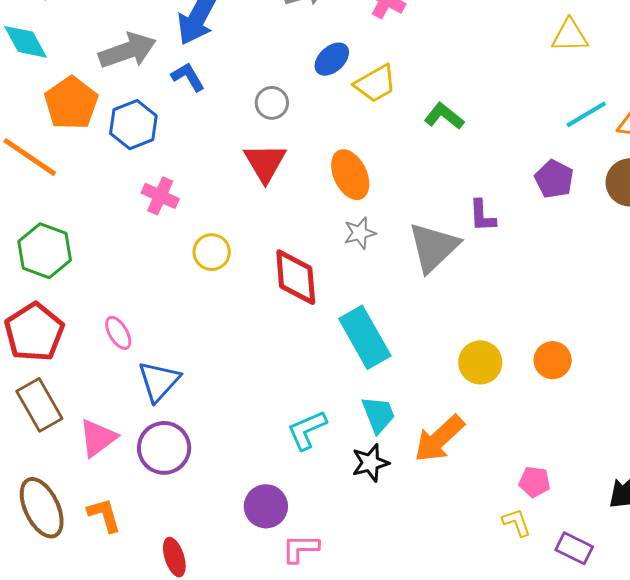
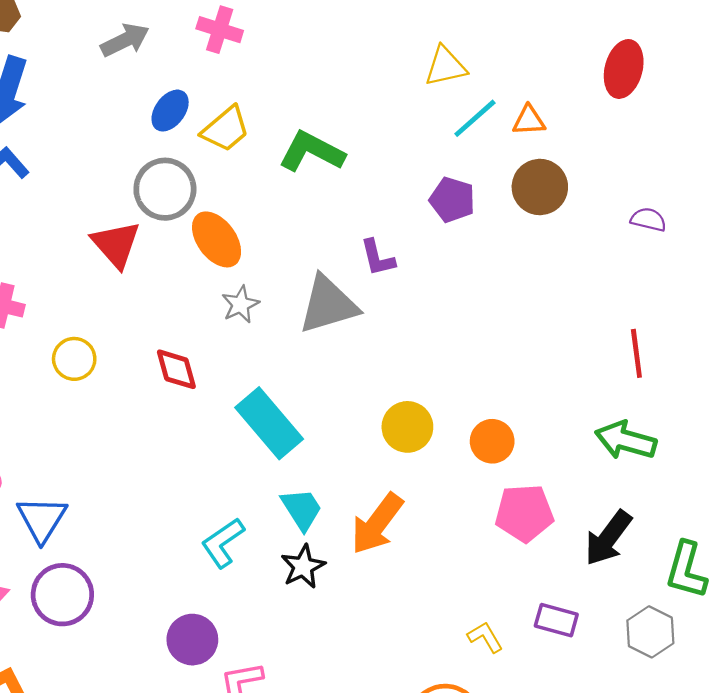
yellow triangle: (570, 36) -> (445, 66), moved
gray circle: (272, 103) -> (165, 189), moved, size x1.6
green L-shape: (444, 116) -> (312, 152), size x1.4
gray triangle: (433, 247) -> (328, 305), turned 38
red diamond: (296, 277) -> (176, 369), size x0.7
orange circle: (553, 360) -> (492, 441), moved
pink pentagon: (534, 482) -> (524, 513), moved, size x1.6
yellow L-shape: (517, 522) -> (485, 637), moved

